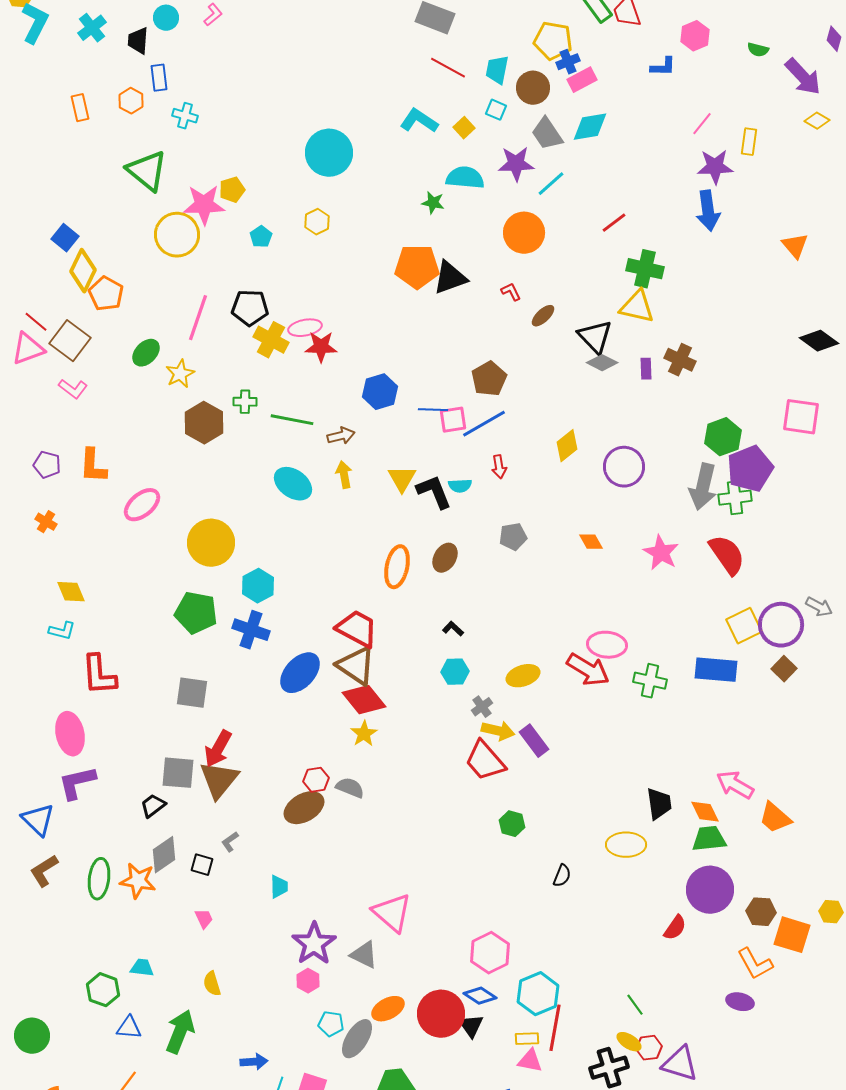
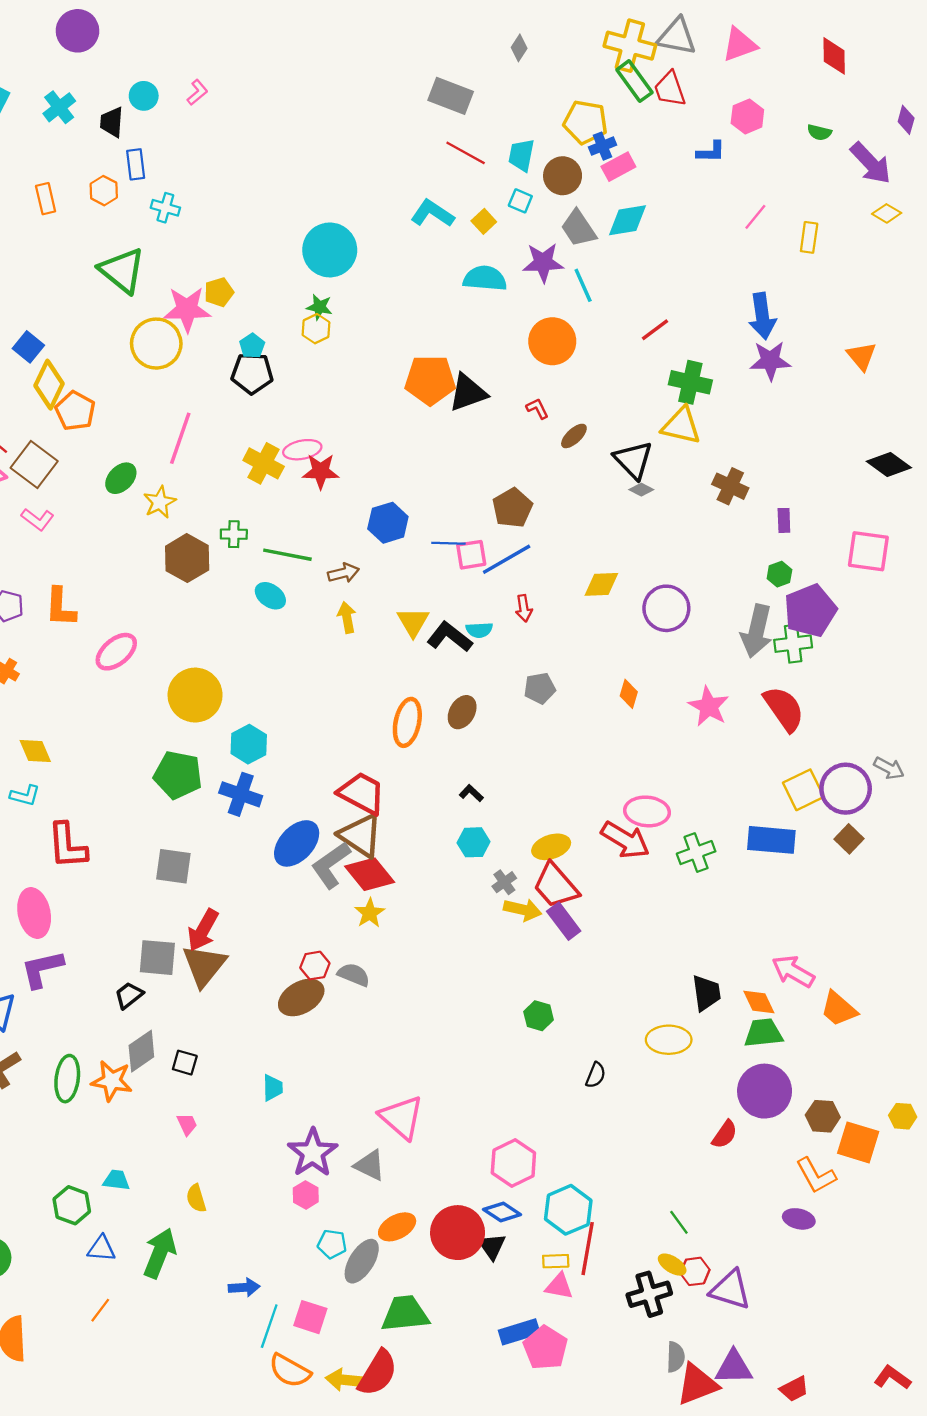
purple star: (715, 167) -> (770, 361), moved
cyan line: (551, 184) -> (583, 285), turned -72
green star: (433, 203) -> (319, 307), moved
black pentagon: (250, 308) -> (252, 373), moved
gray diamond: (602, 363) -> (641, 490), size x0.7
purple rectangle: (646, 369) -> (784, 520), moved
green hexagon: (723, 437) -> (779, 574), size x0.6
yellow diamond: (567, 446) -> (601, 584), turned 36
cyan ellipse: (293, 484) -> (270, 596), moved, size x0.7
black L-shape: (434, 492) -> (450, 637), turned -30
orange diamond: (591, 542) -> (629, 694), turned 45
green cross: (650, 681) -> (696, 853), turned -32
red trapezoid: (485, 761) -> (556, 886), moved
gray L-shape: (230, 842) -> (331, 865), moved, size x2.0

